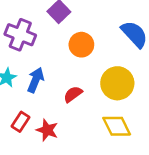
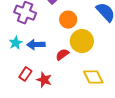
blue arrow: (36, 80) -> (36, 45), turned -114
yellow circle: (117, 83) -> (82, 41), moved

